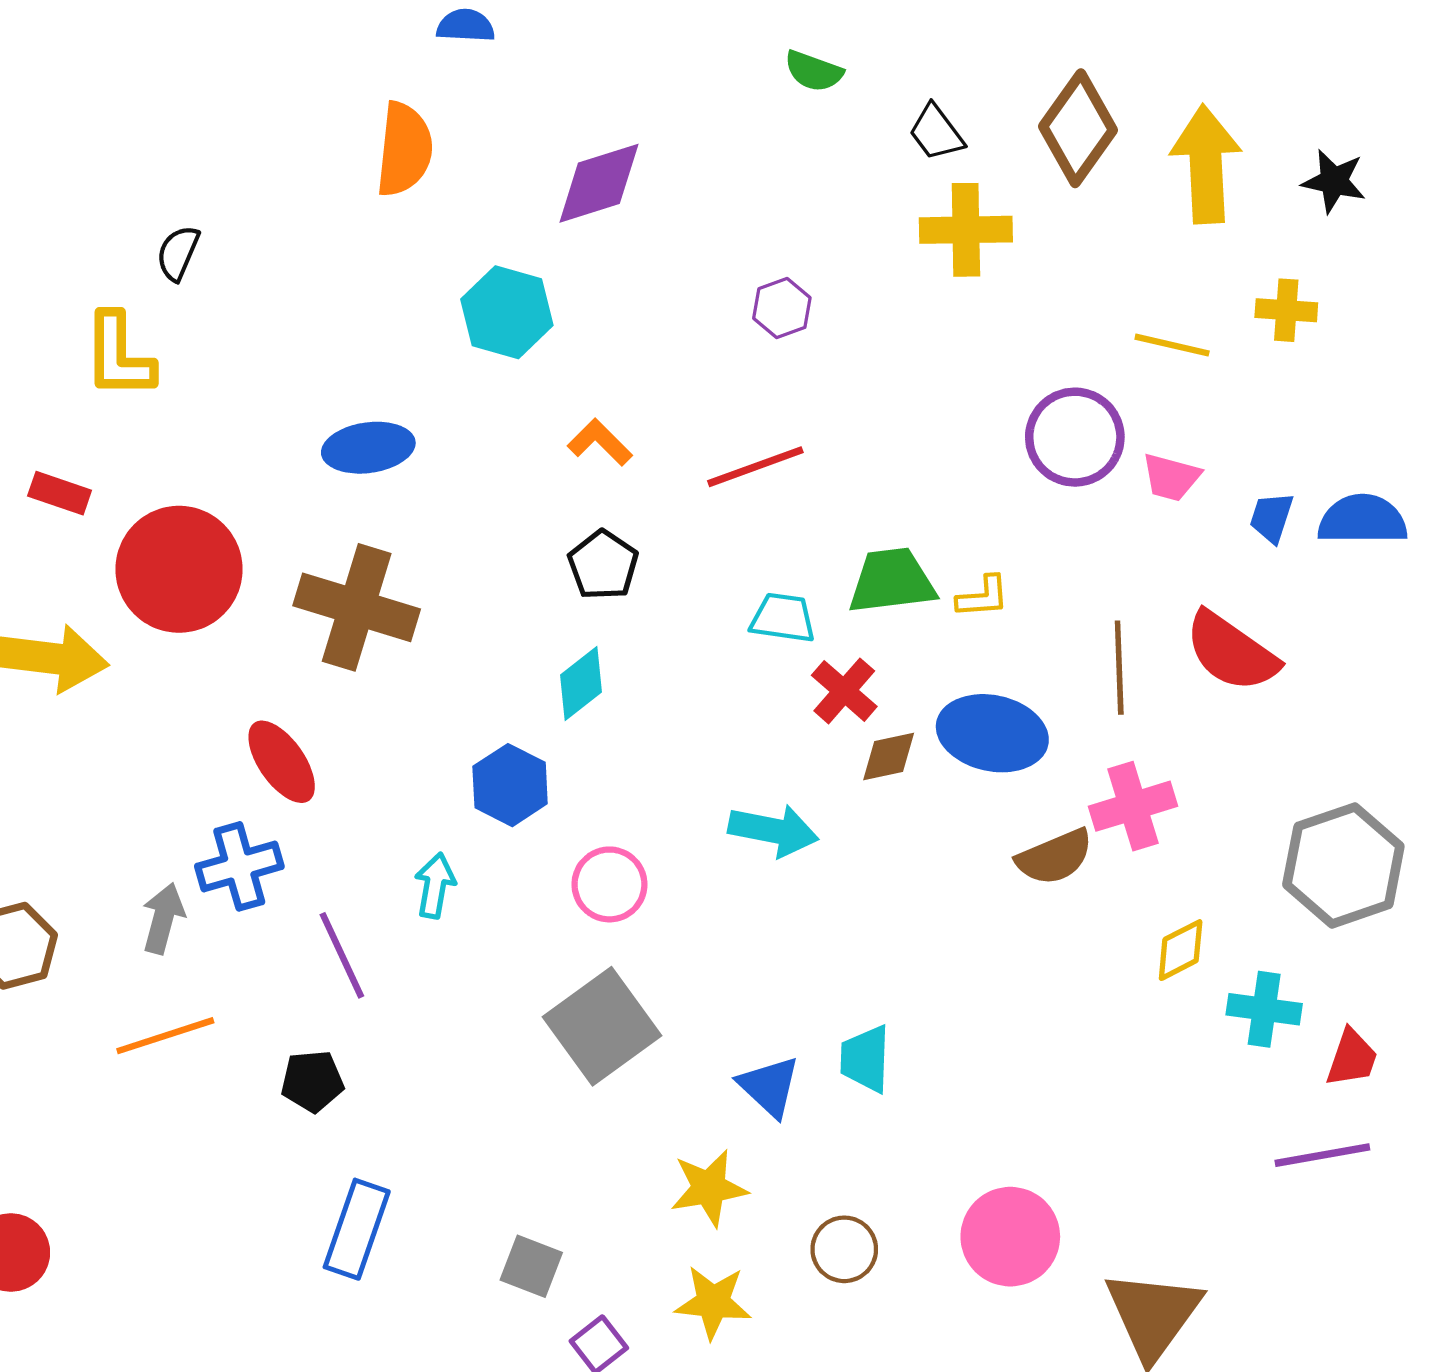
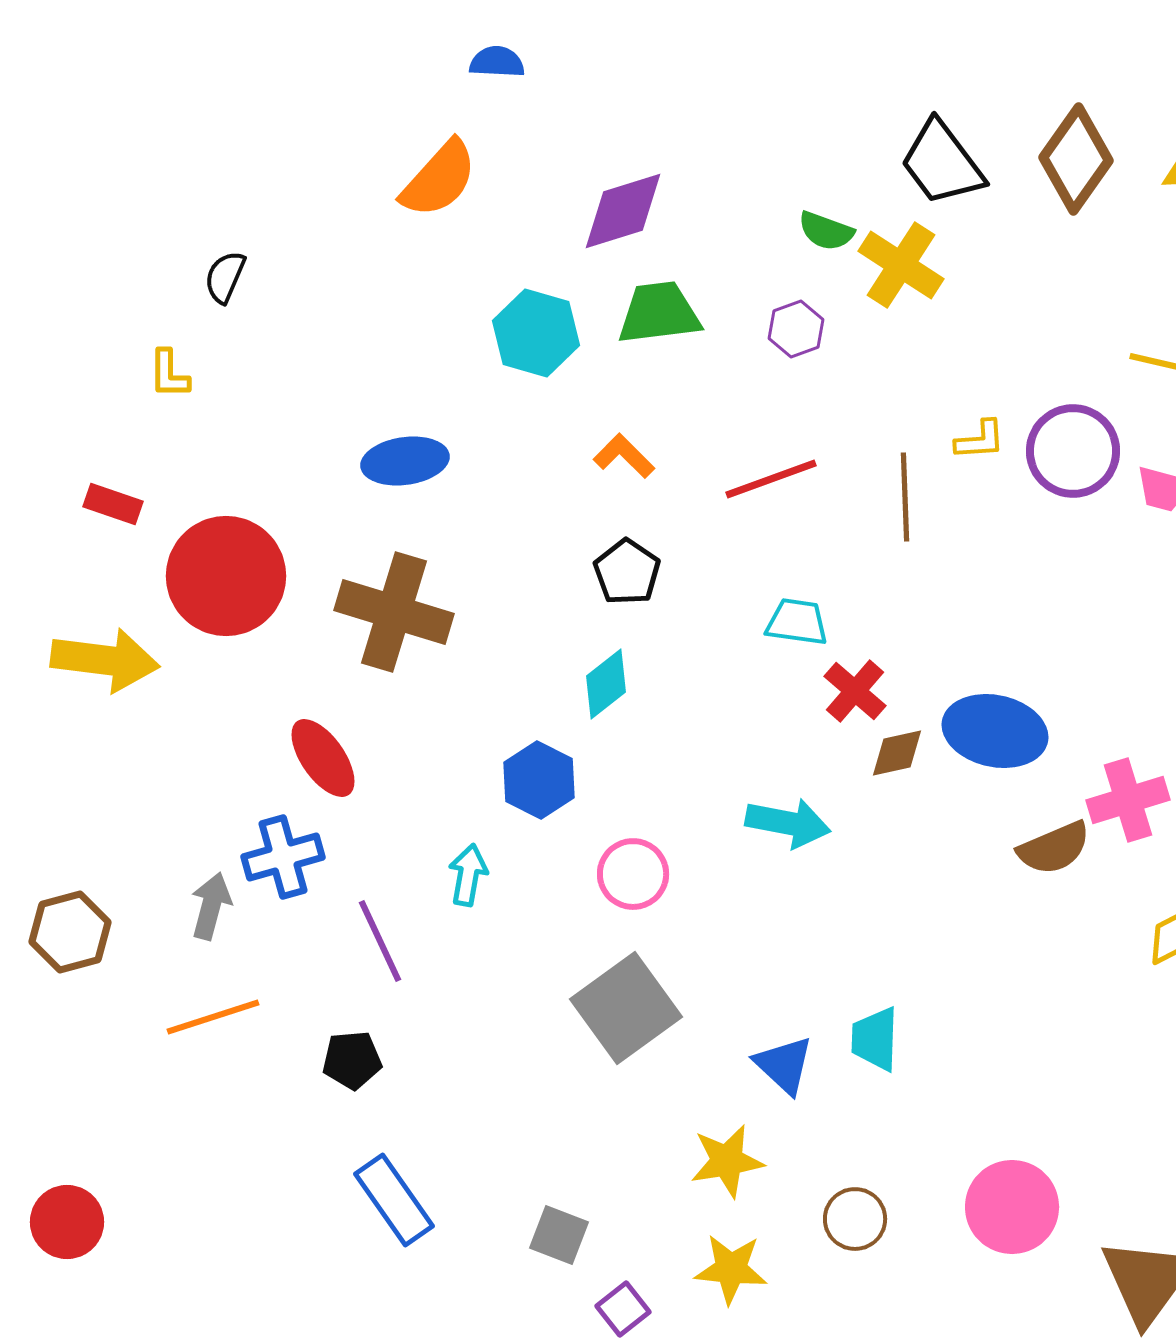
green semicircle: (814, 71) -> (826, 231), moved
black trapezoid: (936, 132) -> (942, 163), size x1.6
orange semicircle: (404, 149) -> (439, 179), turned 36
yellow cross: (966, 230) -> (901, 265), moved, turned 34
yellow L-shape: (119, 356) -> (169, 374), size x0.6
green trapezoid: (892, 581) -> (659, 313), moved
yellow L-shape: (983, 597) -> (980, 440), moved
brown line: (1119, 668) -> (905, 497), moved
blue rectangle: (357, 1229) -> (394, 1200), turned -54

